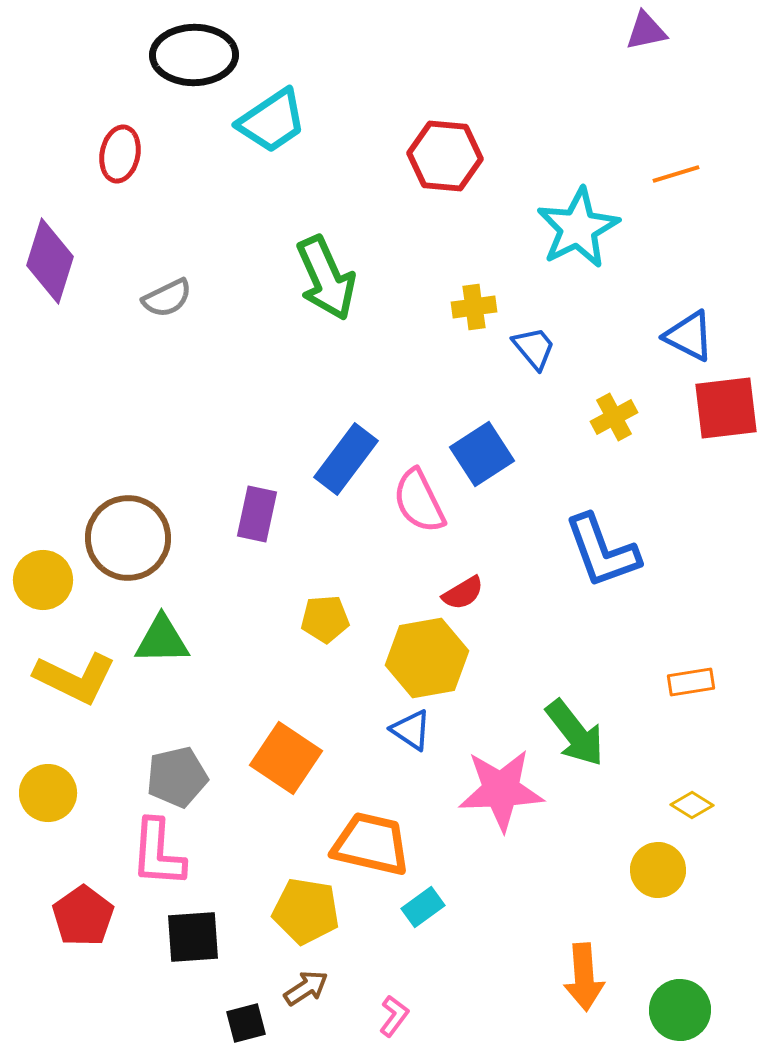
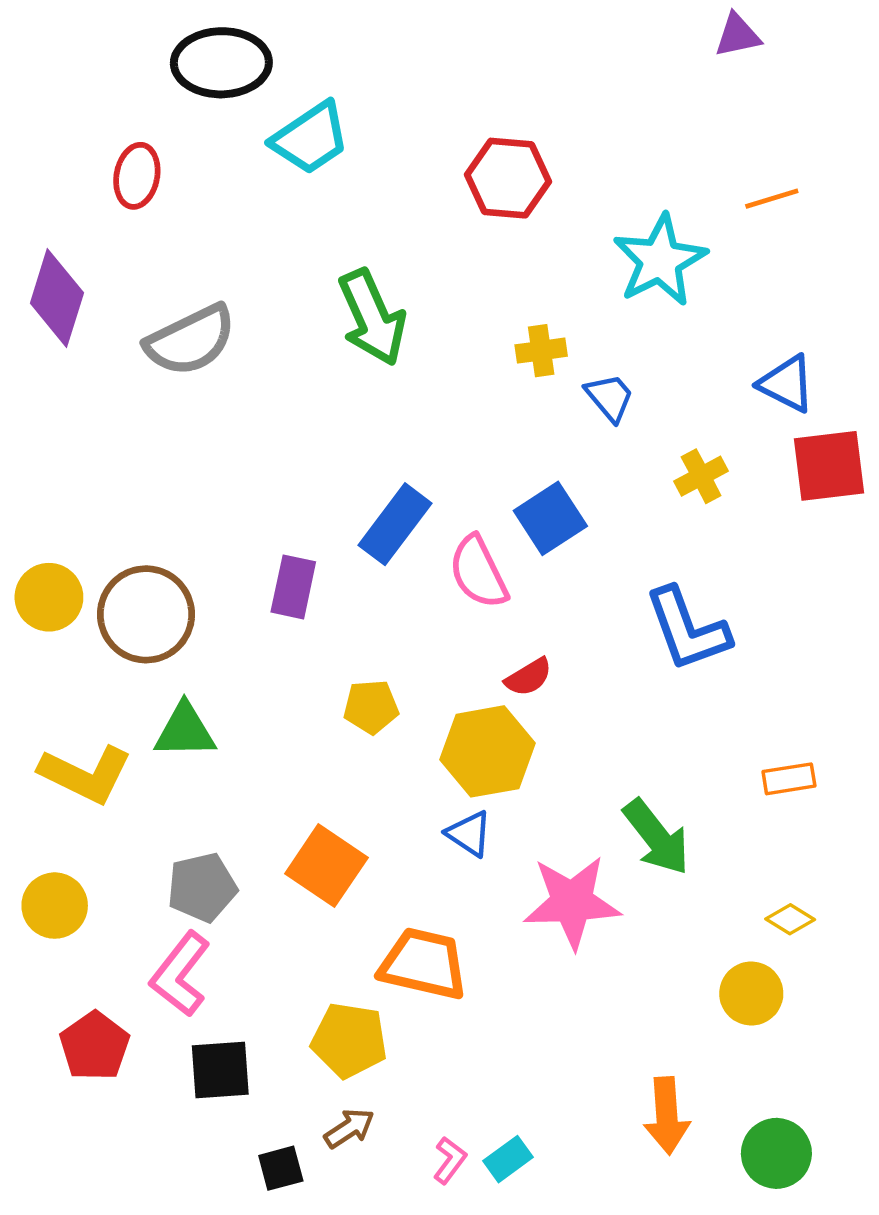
gray semicircle: (167, 298) -> (191, 340), size x1.6
yellow circle: (43, 580) -> (49, 597), moved
pink L-shape: (158, 853) -> (180, 974), turned 34
cyan rectangle: (423, 907) -> (508, 1159), moved

